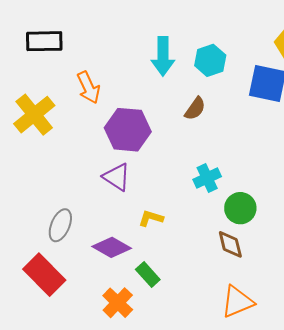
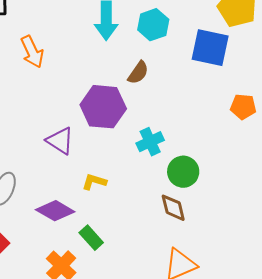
purple hexagon: (128, 130) -> (103, 107), moved

